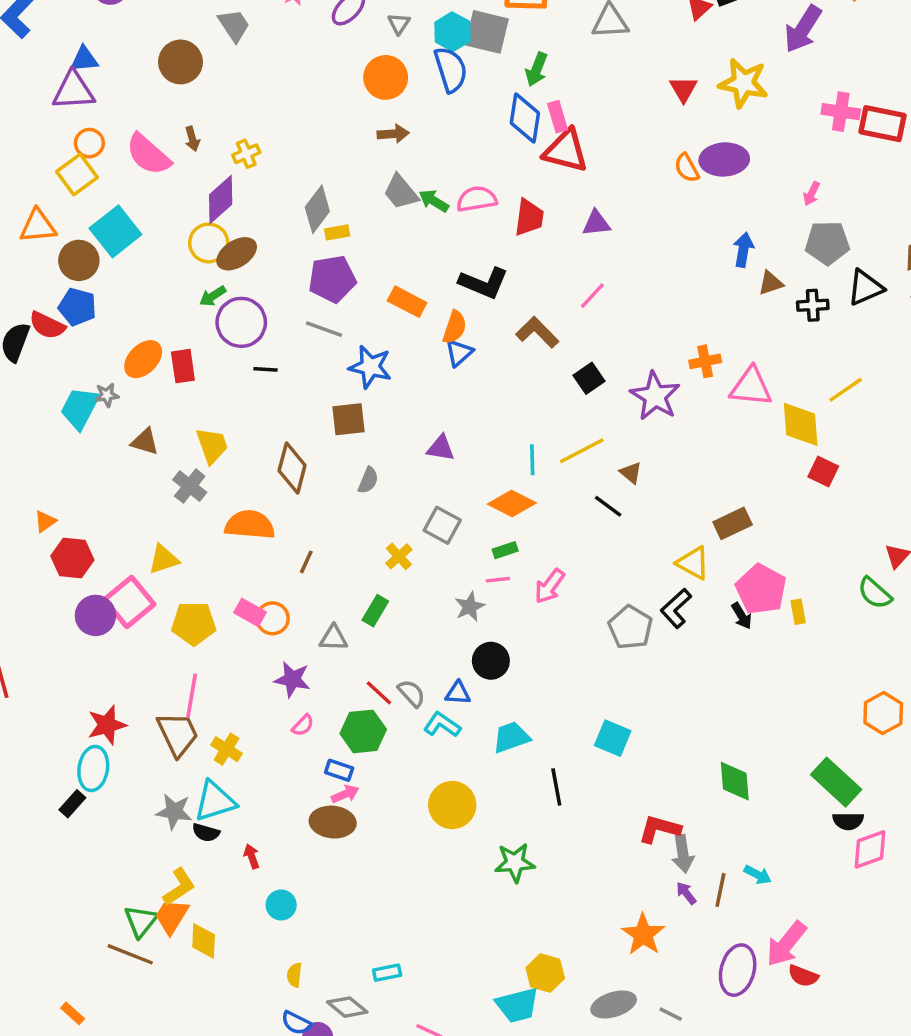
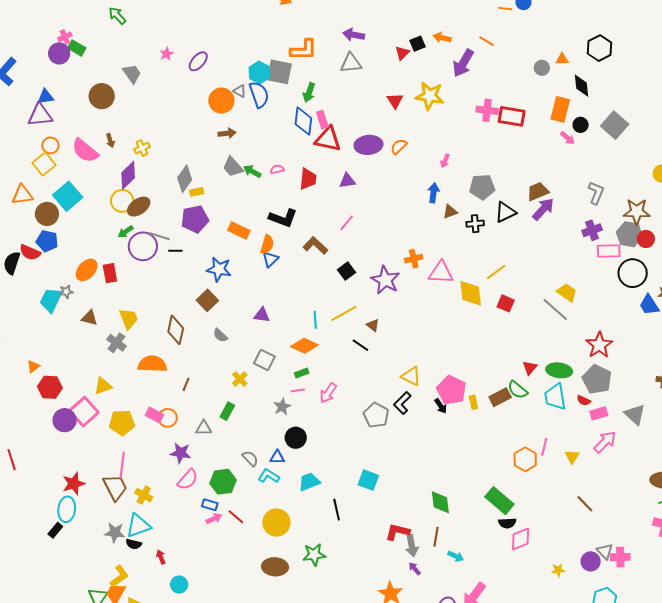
gray triangle: (399, 24) -> (240, 91), moved, turned -32
purple ellipse: (724, 159) -> (368, 145), moved
orange semicircle: (687, 168) -> (399, 147), turned 78
pink arrow: (812, 194) -> (445, 161), moved
pink semicircle: (477, 199) -> (277, 169), size x0.6
gray line: (324, 329) -> (159, 236), moved
black line: (266, 369) -> (175, 251), moved
brown square: (348, 419) -> (207, 300), turned -35
red square: (823, 472) -> (506, 303), moved
gray semicircle: (368, 480) -> (220, 335), turned 112
brown rectangle: (733, 523) -> (500, 397), moved
red line: (379, 693) -> (236, 517), moved
pink semicircle: (303, 725) -> (188, 479), size x1.6
brown ellipse: (333, 822) -> (275, 567), moved
brown line: (720, 890) -> (436, 537), moved

